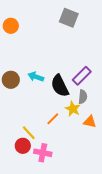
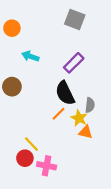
purple rectangle: (82, 76) -> (74, 63), moved
cyan arrow: (36, 77) -> (30, 56), moved
orange line: (53, 119) -> (59, 114), moved
orange triangle: (90, 122) -> (86, 132), moved

